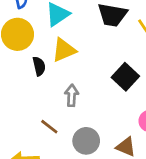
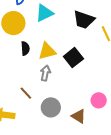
yellow triangle: (64, 50) -> (47, 51), moved
black square: (125, 77) -> (73, 58), moved

